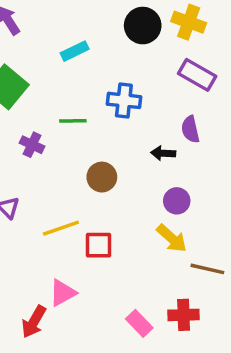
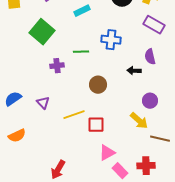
purple cross: (32, 145) -> (57, 66), turned -32
purple circle: (177, 201) -> (150, 101), moved
pink triangle: (63, 293) -> (107, 153), moved

